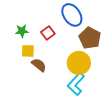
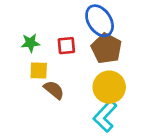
red square: (48, 33) -> (66, 46), turned 32
brown pentagon: (90, 38) -> (106, 48), moved

